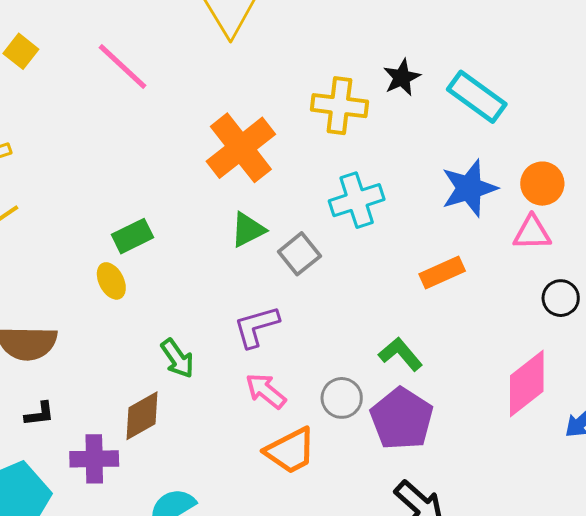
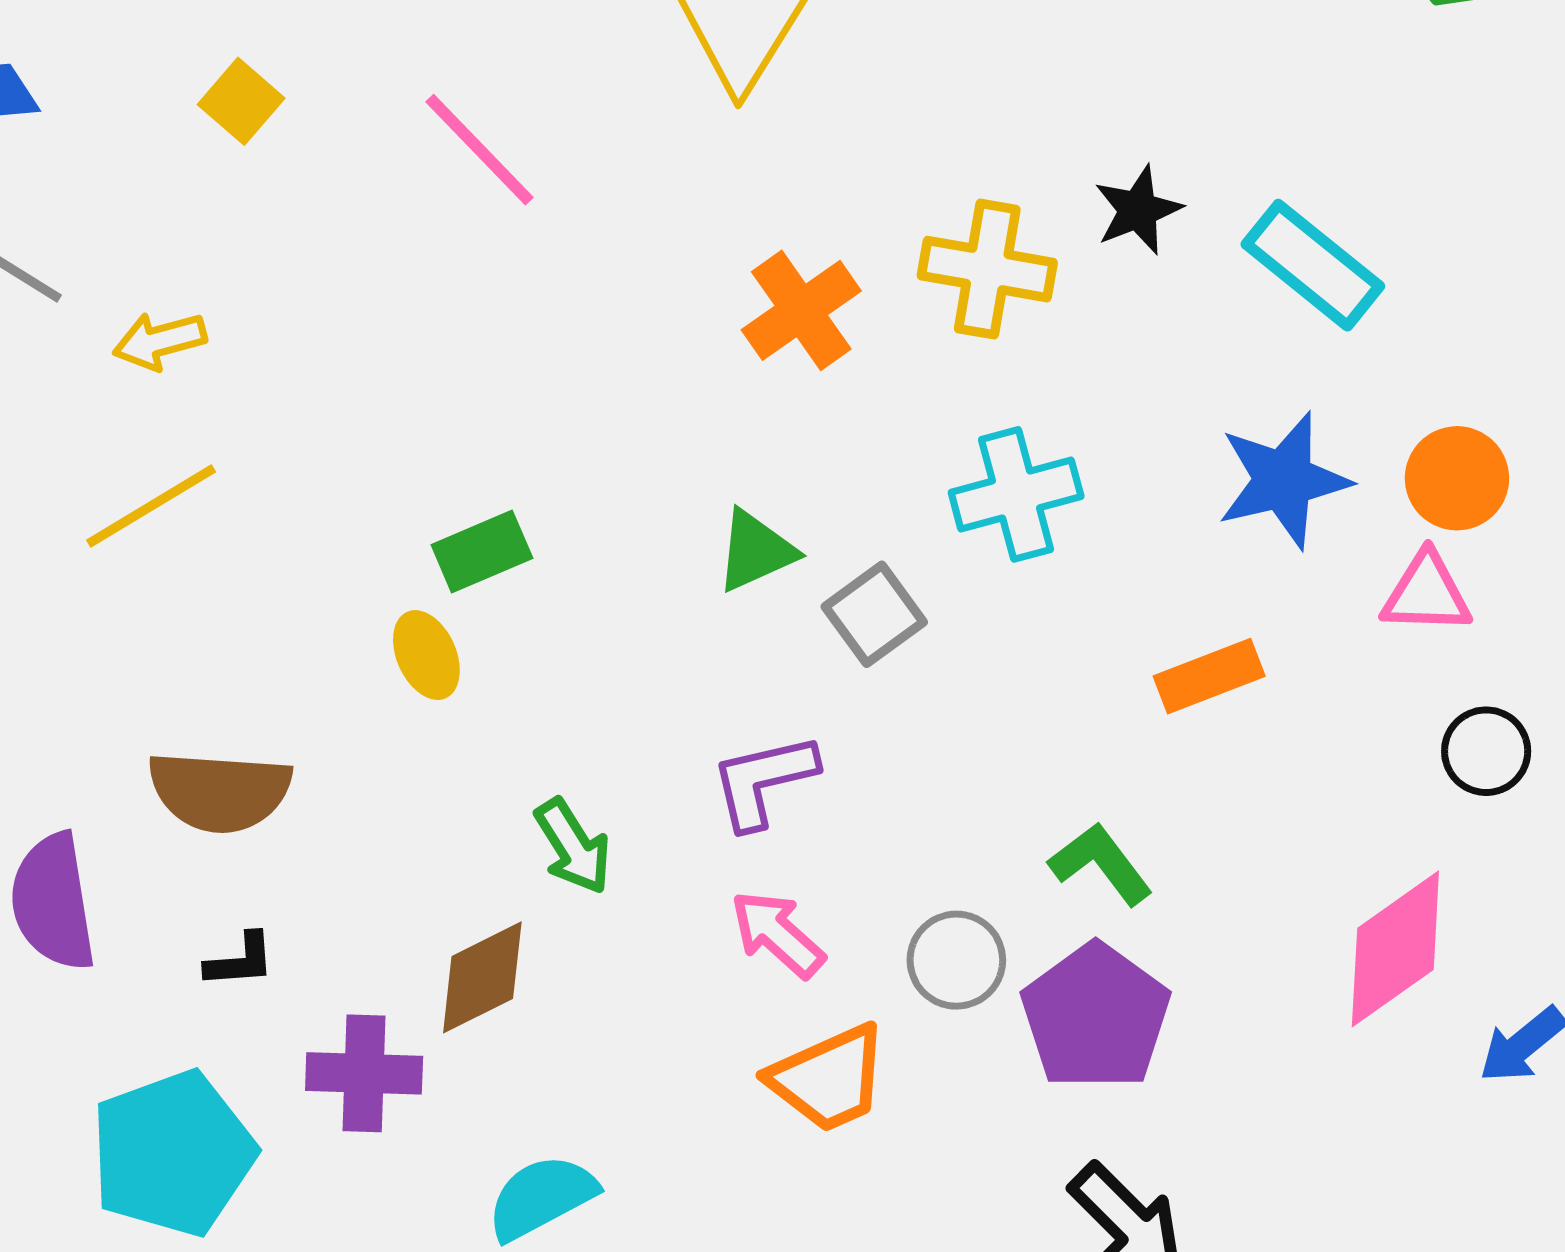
orange cross: (241, 148) -> (801, 310), moved, size x0.7

